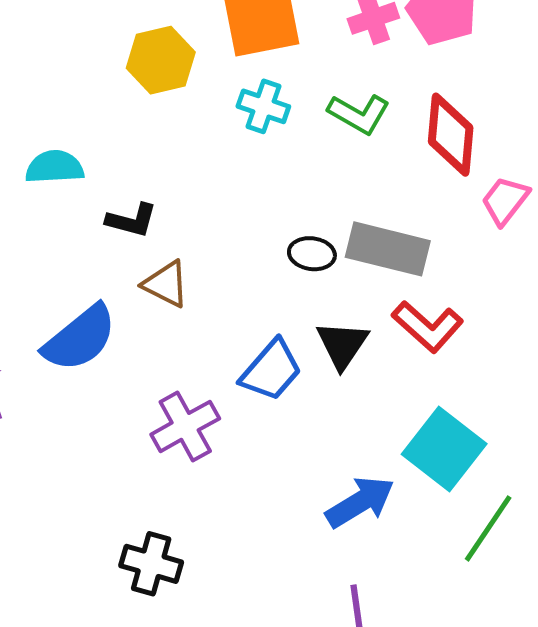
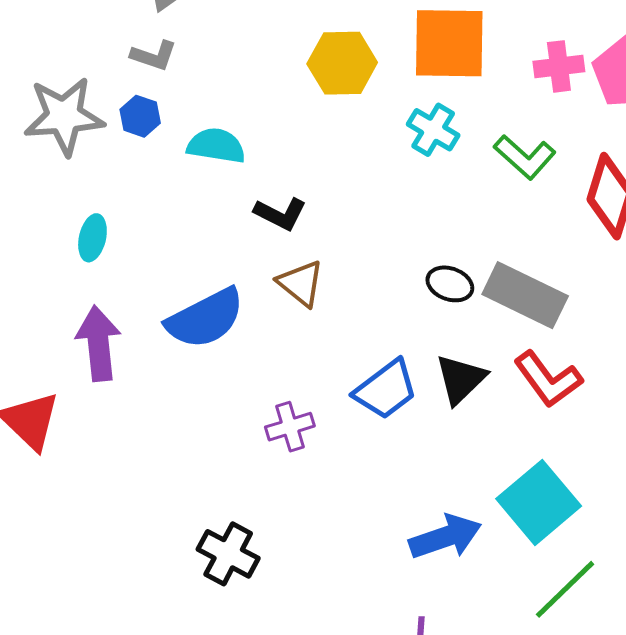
purple cross: (185, 426) -> (290, 427), size x0.7

